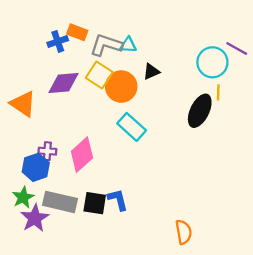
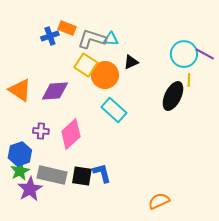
purple line: (237, 48) -> (205, 54), moved
purple diamond: (63, 83) -> (55, 91), moved
blue hexagon: (36, 167) -> (20, 154), moved
orange semicircle: (184, 232) -> (159, 201), turned -105

